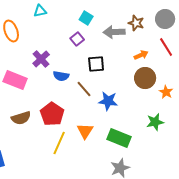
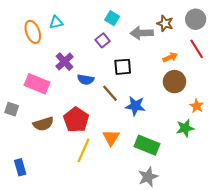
cyan triangle: (40, 11) -> (56, 22), moved
orange star: (166, 92) -> (197, 106), moved

